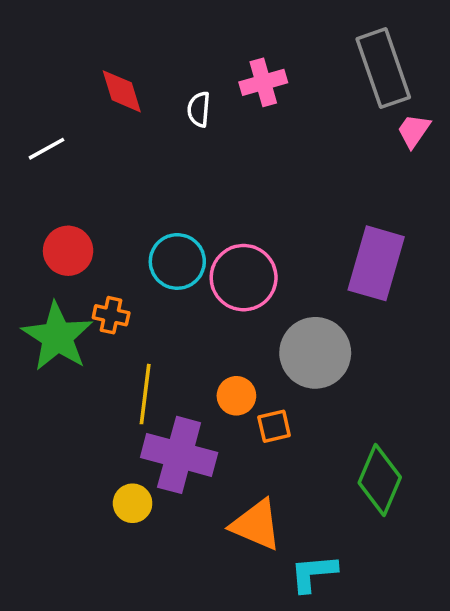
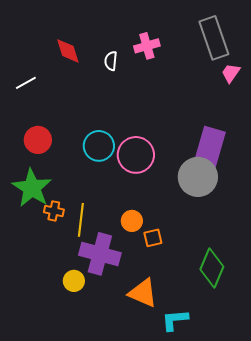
orange cross: (111, 315) -> (54, 211), moved
gray circle: (315, 353) -> (198, 177), moved

